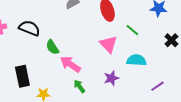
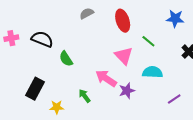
pink arrow: (70, 64) -> (106, 78), moved
black rectangle: (22, 76) -> (35, 89), turned 40
green arrow: (79, 86) -> (85, 96), moved

